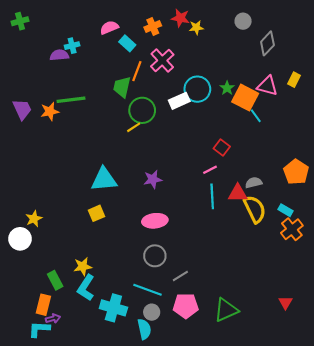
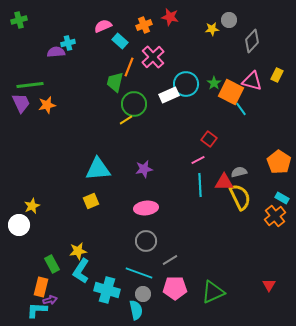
yellow star: (196, 28) -> (212, 29), moved
green line: (71, 100) -> (30, 85), moved
cyan rectangle: (285, 210) -> (282, 198), moved

